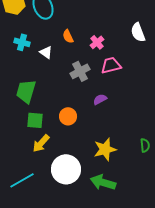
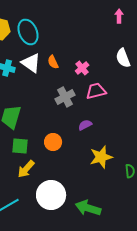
white triangle: (46, 52) -> (31, 63), moved, size x1.5
yellow star: (105, 149) -> (101, 157), moved

